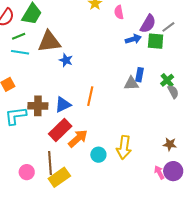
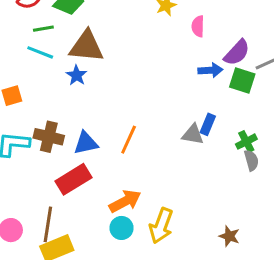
blue star: (66, 60) -> (77, 75), moved
orange arrow: (78, 138) -> (125, 201), moved

